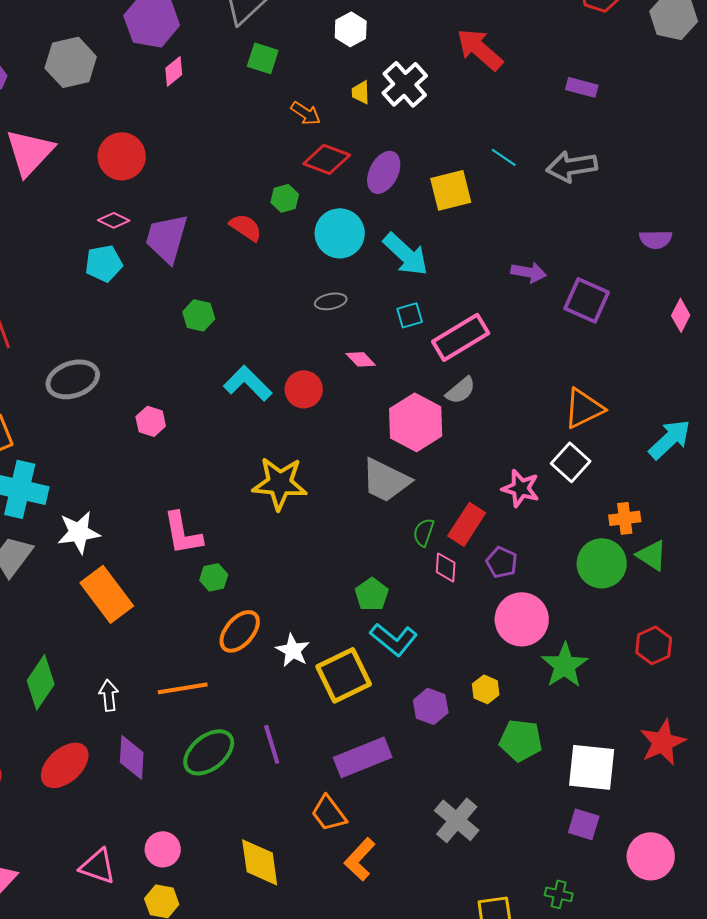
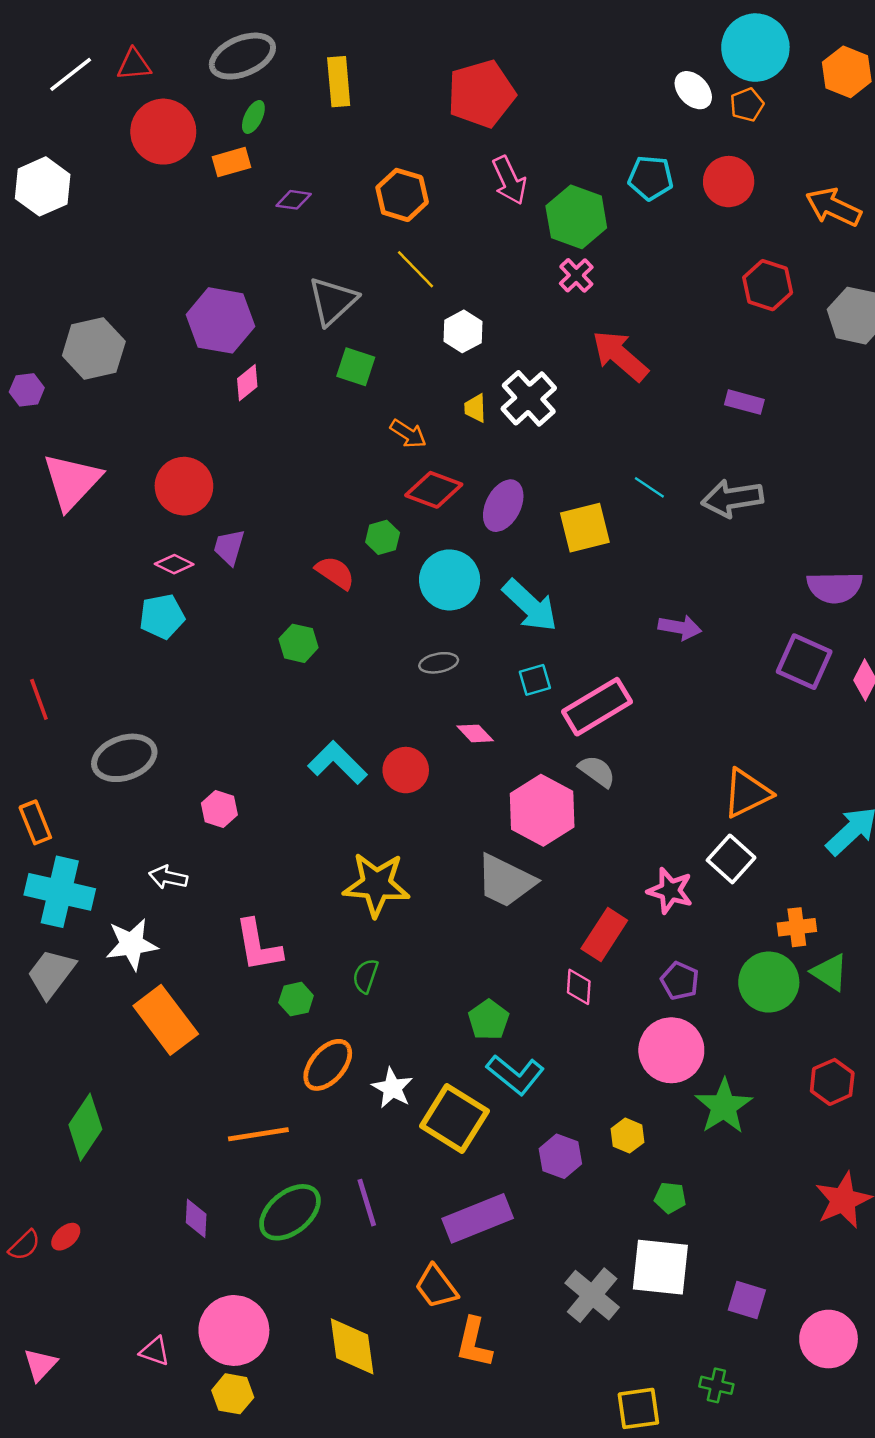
gray hexagon: (71, 62) -> (94, 348), moved
purple trapezoid: (167, 238) -> (229, 547), moved, size x0.6
purple semicircle: (656, 239) -> (835, 587), size x1.4
purple square: (587, 300) -> (804, 662), moved
green hexagon: (199, 315) -> (299, 643), moved
gray semicircle: (461, 390) -> (597, 771), turned -104
green semicircle: (424, 532) -> (366, 976), moved
purple pentagon: (502, 562) -> (680, 981), moved
yellow square: (344, 675) -> (454, 1118), turned -32
white arrow: (109, 695) -> (168, 877), moved, turned -72
green pentagon: (521, 740) -> (670, 1198), size x0.6
purple diamond: (132, 757) -> (196, 1218), size x0.7
red ellipse: (65, 765) -> (66, 1237), moved, size x0.5
white square: (592, 767) -> (660, 1267), moved
pink circle: (163, 849) -> (234, 1330), size x1.6
orange L-shape: (360, 859) -> (474, 1343), turned -30
pink triangle: (98, 866) -> (155, 1351), size x0.7

